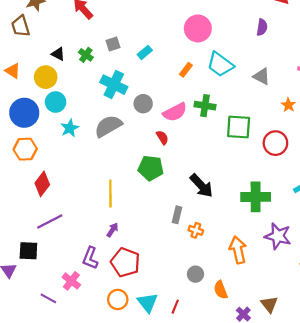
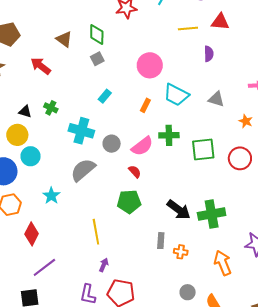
gray square: (113, 44) -> (97, 59), moved
cyan star: (70, 128) -> (51, 196), moved
green cross: (256, 197) -> (212, 214), moved

